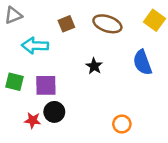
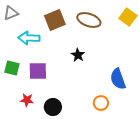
brown square: (66, 24) -> (55, 20), size x1.5
blue semicircle: (142, 62) -> (118, 79), moved
black circle: (54, 112) -> (53, 107), moved

